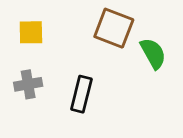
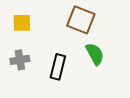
green semicircle: (153, 53) -> (95, 54), moved

